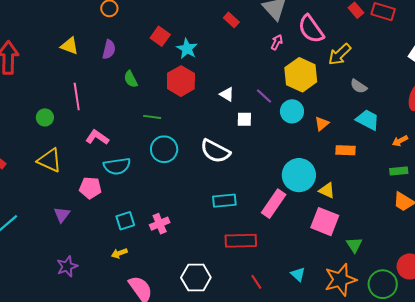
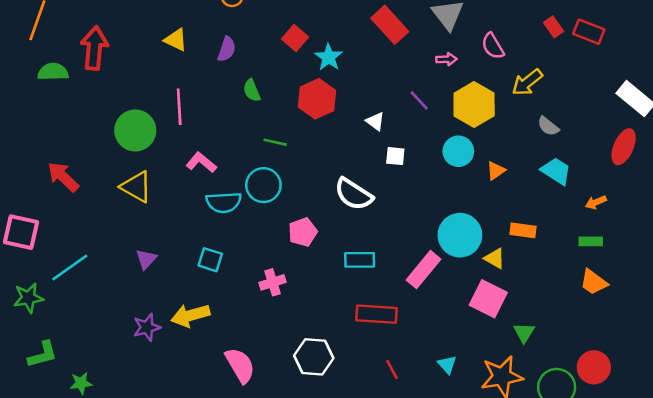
red rectangle: (231, 20) -> (390, 25), size x1.8
pink semicircle: (311, 29) -> (493, 46), size x0.7
pink arrow: (277, 42) -> (447, 59), turned 56
purple line: (264, 96) -> (419, 100), moved
green circle: (45, 117) -> (135, 130), size x1.8
cyan circle: (164, 149) -> (263, 185), moved
orange rectangle: (345, 150) -> (523, 230), moved
pink pentagon: (90, 188) -> (303, 232), moved, turned -30
cyan square: (125, 221) -> (210, 260), moved, turned 30
yellow arrow: (119, 253) -> (190, 315), moved, size x1.8

